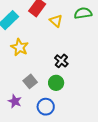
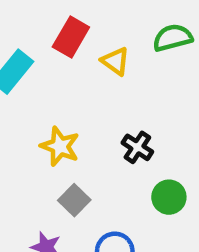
yellow star: (20, 47) -> (60, 146), moved
green circle: (56, 83) -> (169, 197), moved

